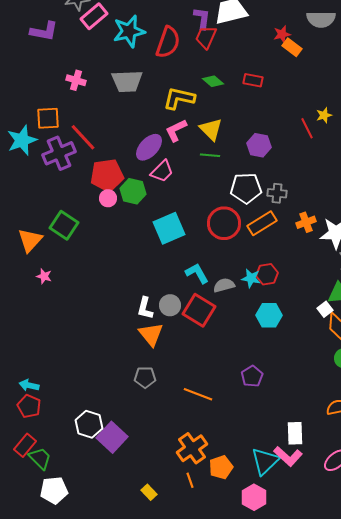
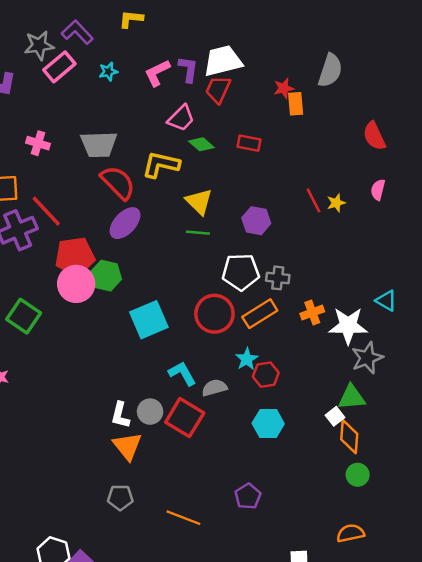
gray semicircle: (321, 19) -> (330, 70), turned -72
cyan star: (129, 31) -> (108, 72), moved, size x0.5
red trapezoid: (206, 37) -> (218, 89), moved
red semicircle: (168, 42) -> (118, 183), moved, turned -64
orange rectangle: (292, 47) -> (296, 104), turned 48
yellow star: (324, 115) -> (336, 203), moved
pink L-shape: (176, 130) -> (157, 73), moved
pink trapezoid: (162, 171) -> (181, 118), moved
pink circle: (108, 198) -> (76, 284), size x1.8
cyan star: (251, 278) -> (247, 359), moved, turned 30

